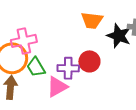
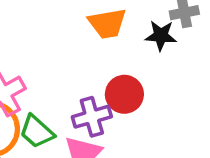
black star: (119, 36) -> (161, 36), size x0.7

